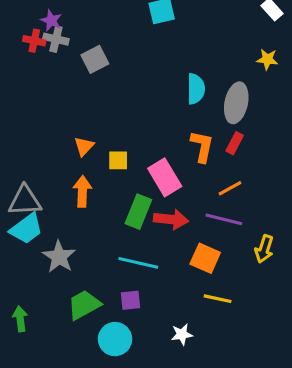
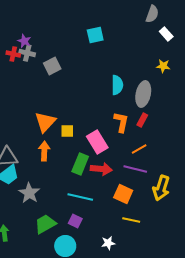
orange triangle: (84, 146) -> (45, 122), size x1.6
yellow arrow: (264, 249) -> (161, 188), size x1.4
purple square: (131, 300) -> (75, 221), turned 32

